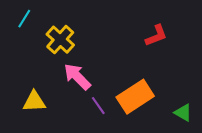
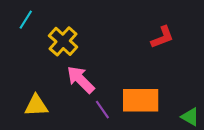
orange rectangle: (135, 97) -> (141, 100), turned 33

